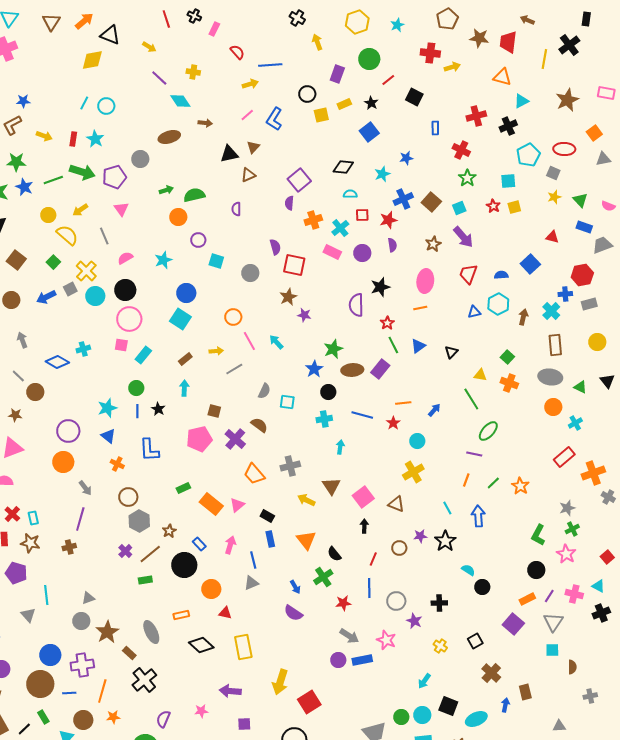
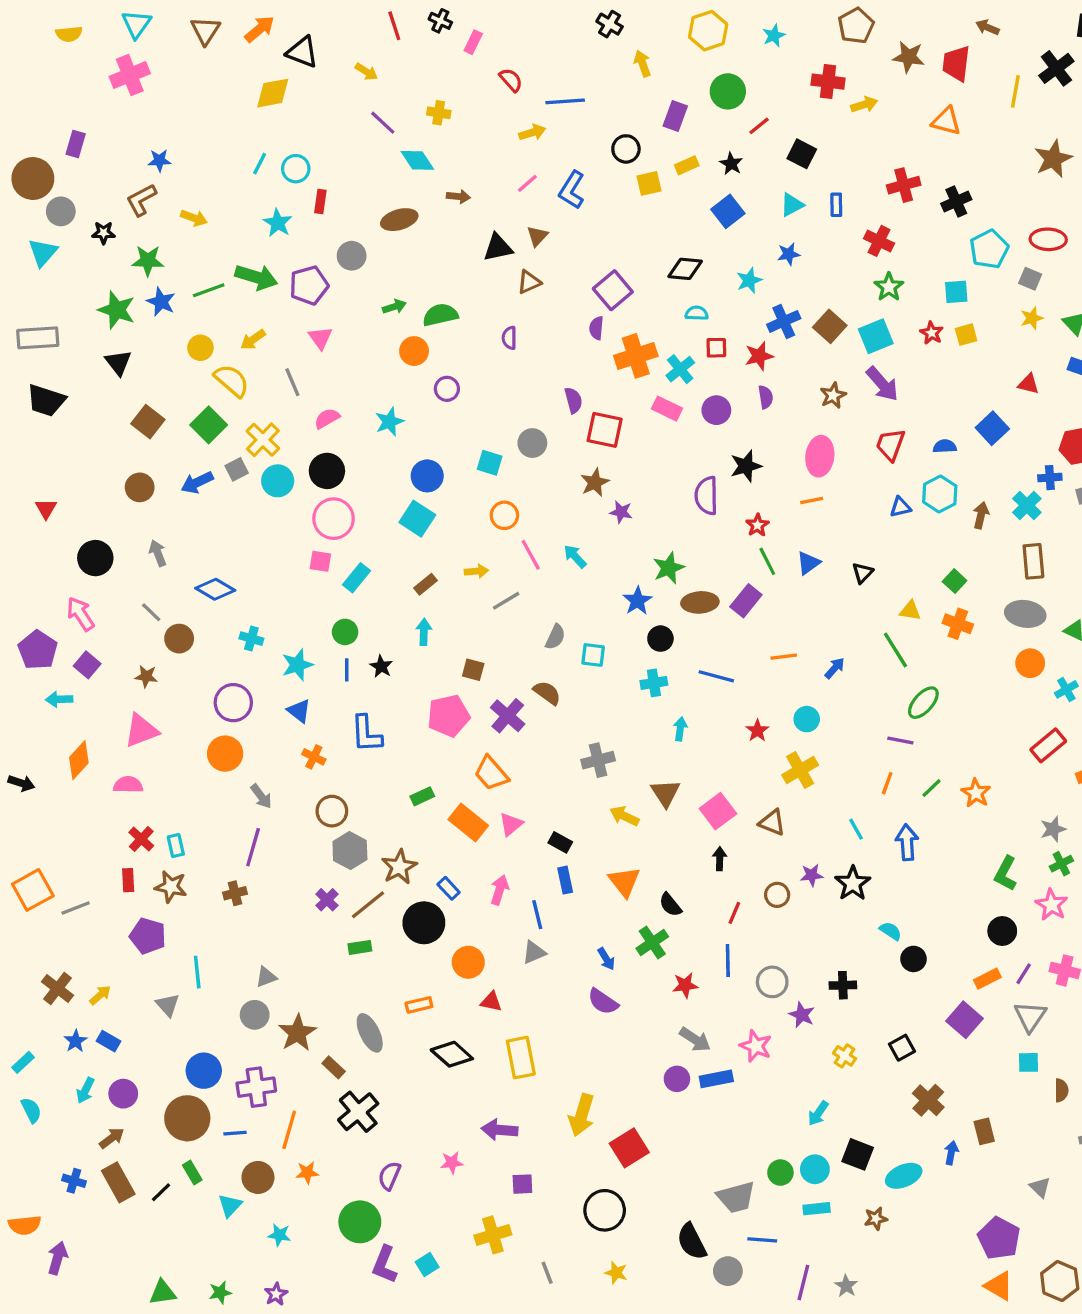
cyan triangle: (521, 101) -> (792, 205), moved
red rectangle: (73, 139) -> (320, 202), moved
cyan square: (459, 208) -> (876, 336), size x1.5
orange cross: (313, 220) -> (636, 356), size x1.4
cyan square: (216, 261) -> (490, 463), moved
green square: (53, 262) -> (209, 425), size x1.5
cyan cross: (83, 349) -> (251, 639), moved, turned 32
red star: (393, 423) -> (757, 731), moved
orange trapezoid: (254, 474) -> (491, 773), moved
brown star: (169, 531) -> (399, 867), size x1.5
gray triangle: (559, 726) -> (1040, 1187), turned 48

